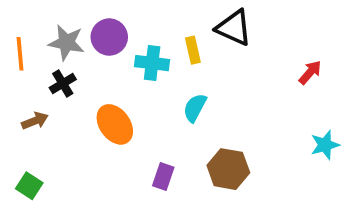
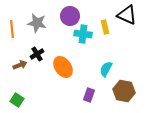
purple circle: (109, 37) -> (70, 16), moved
black cross: (63, 84) -> (37, 54), moved
cyan semicircle: (195, 108) -> (106, 69), moved

